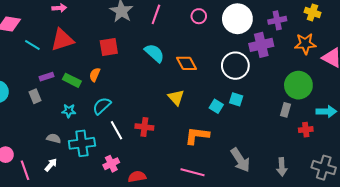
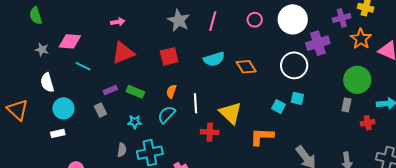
purple cross: (277, 20) -> (342, 18), moved
orange star: (305, 44) -> (361, 39), turned -30
cyan line: (32, 45) -> (83, 66), moved
cyan semicircle: (154, 53) -> (214, 59), turned 125
orange semicircle: (95, 75) -> (171, 91), moved
yellow triangle: (176, 97) -> (231, 113), moved, size x1.4
white line: (117, 130) -> (195, 103), moved, turned 30
gray semicircle: (54, 138) -> (122, 150), turned 88

